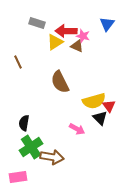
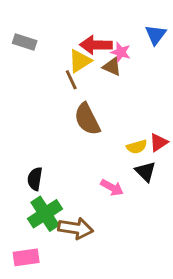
gray rectangle: (37, 23) -> (25, 42), moved
brown line: (18, 62) -> (71, 80), moved
yellow semicircle: (94, 101) -> (137, 147), size x0.6
red triangle: (109, 106) -> (159, 142), moved, turned 32

